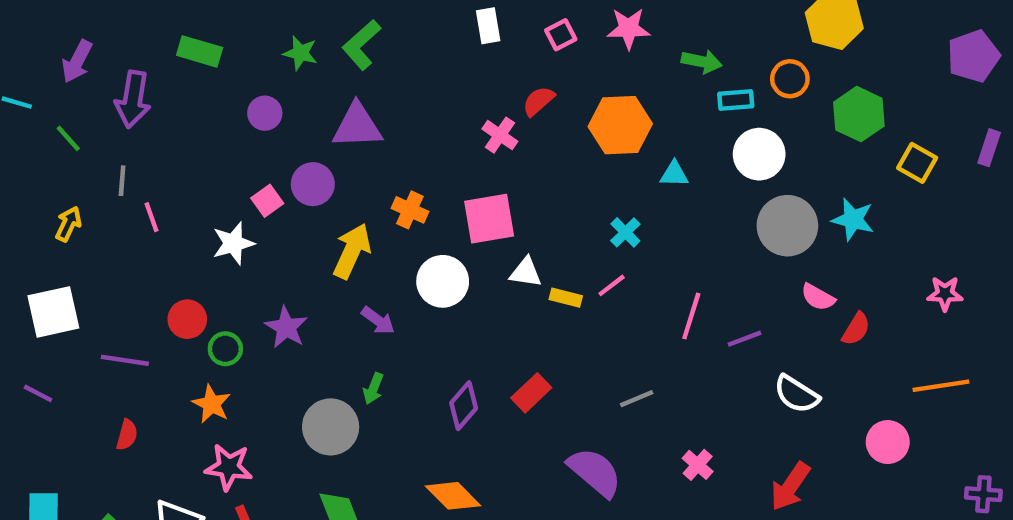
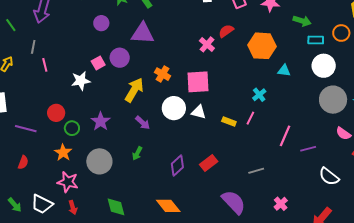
white triangle: (526, 272) -> (199, 112), moved
pink line: (612, 285) -> (250, 118), turned -32
gray circle: (331, 427) -> (99, 161), moved

